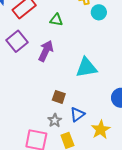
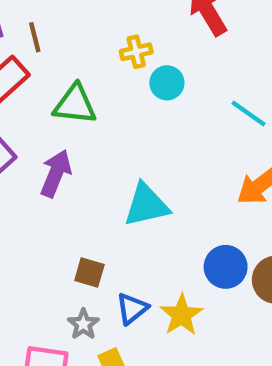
green triangle: (56, 20) -> (75, 104), size x1.5
yellow star: (101, 130) -> (181, 315), moved

